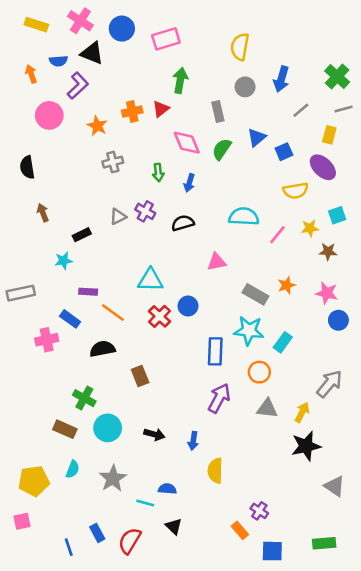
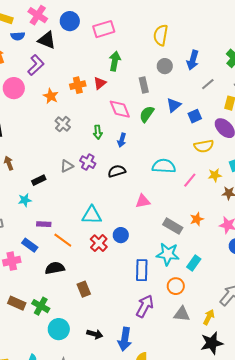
blue semicircle: (58, 61) -> (18, 36), moved
gray cross: (113, 162) -> (63, 124), turned -35
brown rectangle: (65, 429) -> (17, 303), moved
blue arrow: (193, 441) -> (125, 339), size x1.6

